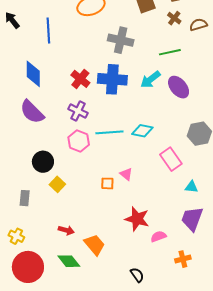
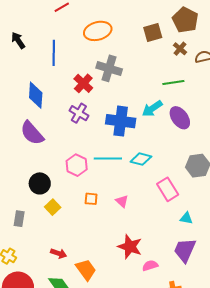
gray cross: (121, 40) -> (109, 68), moved
red cross: (80, 79) -> (83, 83), moved
blue cross: (112, 79) -> (121, 121), moved
purple cross: (78, 111) -> (79, 113), moved
orange square: (107, 183) -> (91, 199), moved

